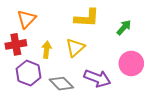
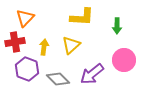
green arrow: (124, 27) -> (117, 26), turned 140
purple arrow: (97, 78) -> (92, 74), turned 120

